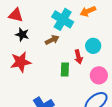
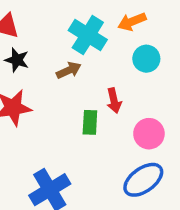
cyan circle: (93, 46) -> (146, 59), moved

